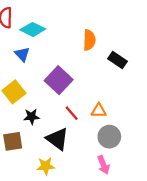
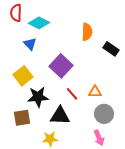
black star: (32, 117) -> (38, 97), size x1.5
black triangle: (57, 139) -> (60, 116), turned -35

